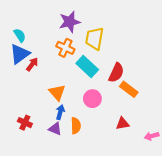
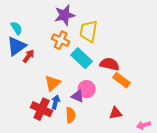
red semicircle: (116, 73) -> (110, 64), turned -102
orange triangle: (57, 92) -> (53, 83), turned 30
red cross: (25, 123) -> (42, 109), moved, size x1.5
purple triangle: (55, 129) -> (78, 96), moved

